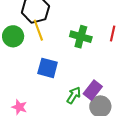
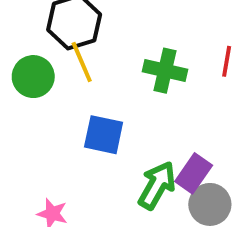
green arrow: (74, 95) -> (157, 185), size x1.4

